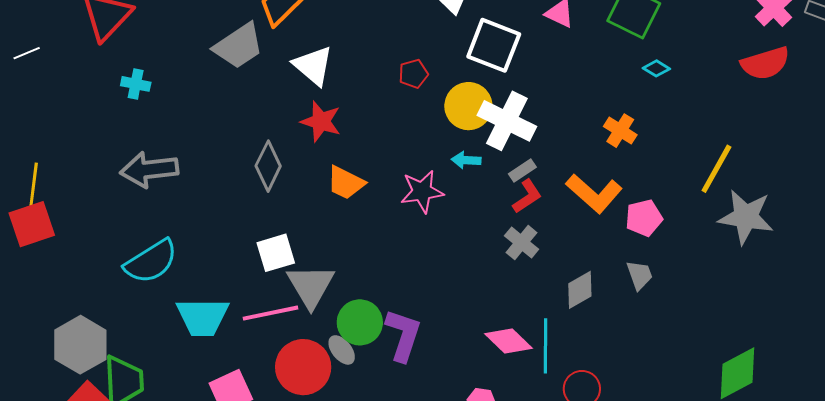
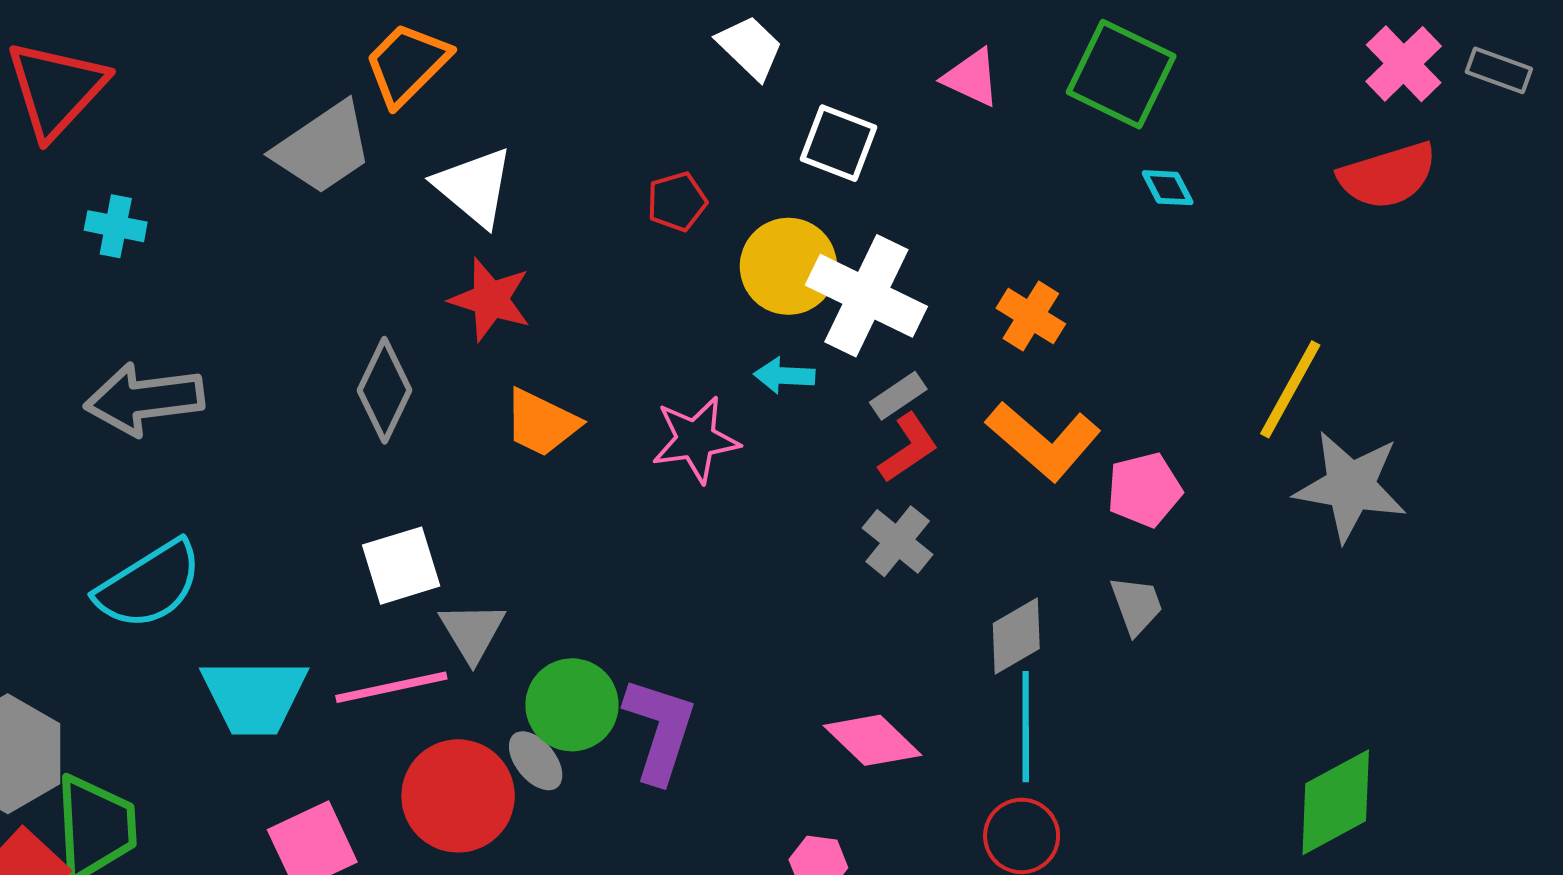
white square: (494, 45) -> (838, 143), size x0.7
cyan diamond: (656, 68) -> (1168, 188), turned 32
orange cross: (620, 131) -> (1031, 316), moved
gray triangle: (311, 286) -> (472, 632), size x0.7
cyan line: (546, 346) -> (1026, 727), moved

